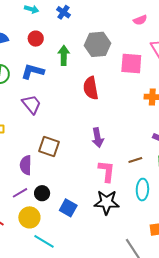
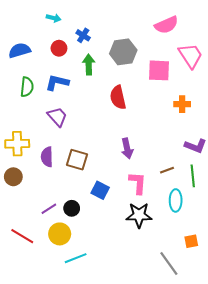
blue cross: (63, 12) -> (83, 35), moved
pink semicircle: (140, 20) -> (166, 25), size x1.6
purple semicircle: (26, 165) -> (47, 157), moved
blue square: (68, 208) -> (100, 190), moved
cyan line: (44, 241) -> (76, 258), turned -50

